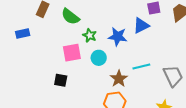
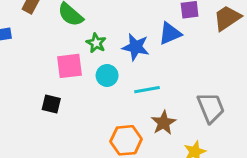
cyan line: (141, 67) -> (147, 90), moved
brown star: (119, 79) -> (164, 123), moved

